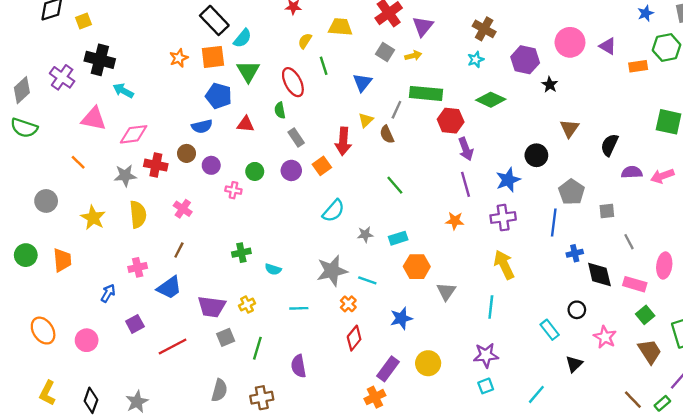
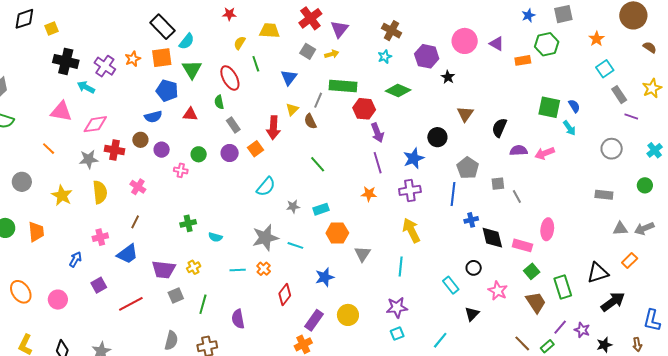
purple cross: (62, 77) -> (105, 66), moved
gray line: (629, 242) -> (517, 196), moved
orange cross: (348, 304) -> (264, 269), moved

